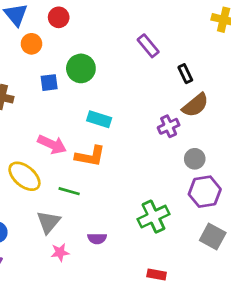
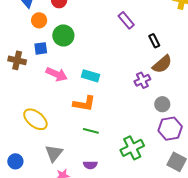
green circle: (81, 68) -> (63, 35), moved
blue square: (49, 83) -> (41, 48), moved
pink arrow: (52, 144) -> (57, 74), moved
green line: (69, 191) -> (91, 131), moved

